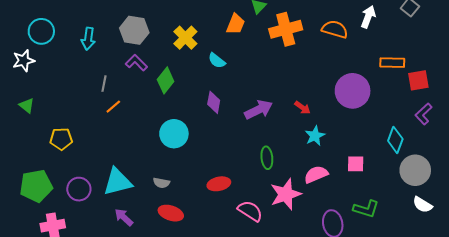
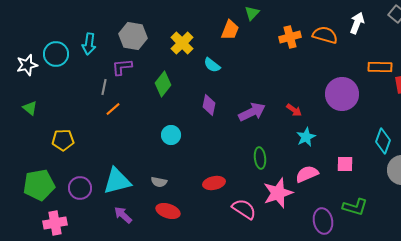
orange cross: (286, 29) -> (290, 37), moved, size x0.7
cyan circle: (41, 31) -> (56, 54), moved
purple L-shape: (136, 63) -> (122, 67), moved, turned -50
cyan circle: (174, 134) -> (171, 135), size x0.7

